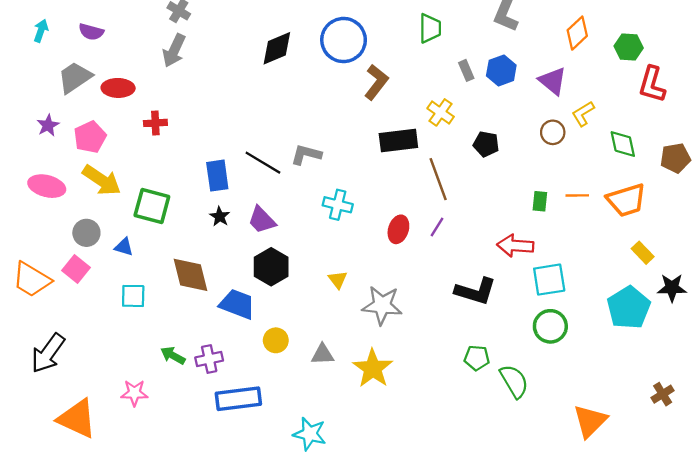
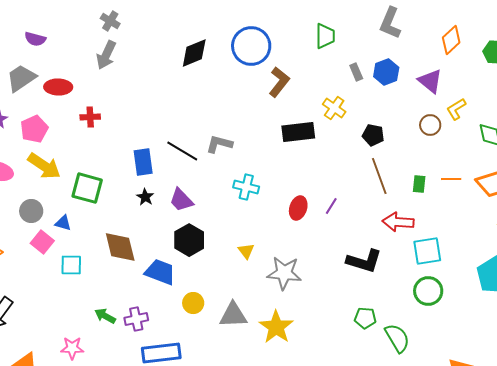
brown line: (438, 179) -> (379, 176), moved
pink square: (76, 269) -> (42, 242), moved
gray triangle: (323, 354) -> (233, 315), size x1.4

